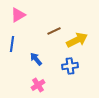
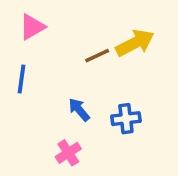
yellow arrow: (77, 40) -> (135, 43), moved
blue arrow: (36, 59) -> (79, 110), moved

